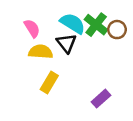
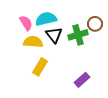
cyan semicircle: (73, 23) -> (46, 19), moved, turned -45
green cross: (96, 25) -> (78, 35), moved, turned 36

